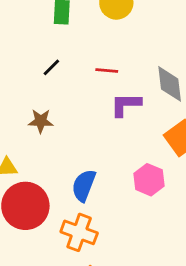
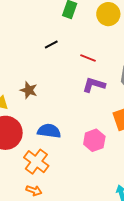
brown star: (41, 121) -> (29, 90), moved
blue semicircle: (84, 185) -> (49, 131), turned 60

